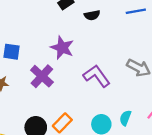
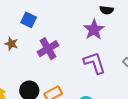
purple star: (62, 48) -> (94, 30), moved

